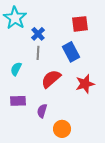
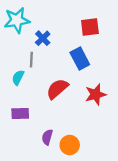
cyan star: (15, 18) -> (17, 20), turned 30
gray line: (38, 53) -> (31, 60), moved
purple semicircle: (42, 111) -> (47, 137), moved

